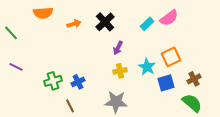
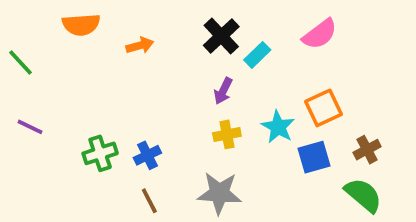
black cross: (105, 22) -> (221, 36), moved
cyan rectangle: (147, 24) -> (257, 55), moved
brown line: (70, 106) -> (149, 201), moved

